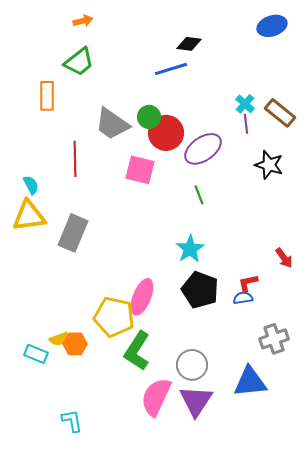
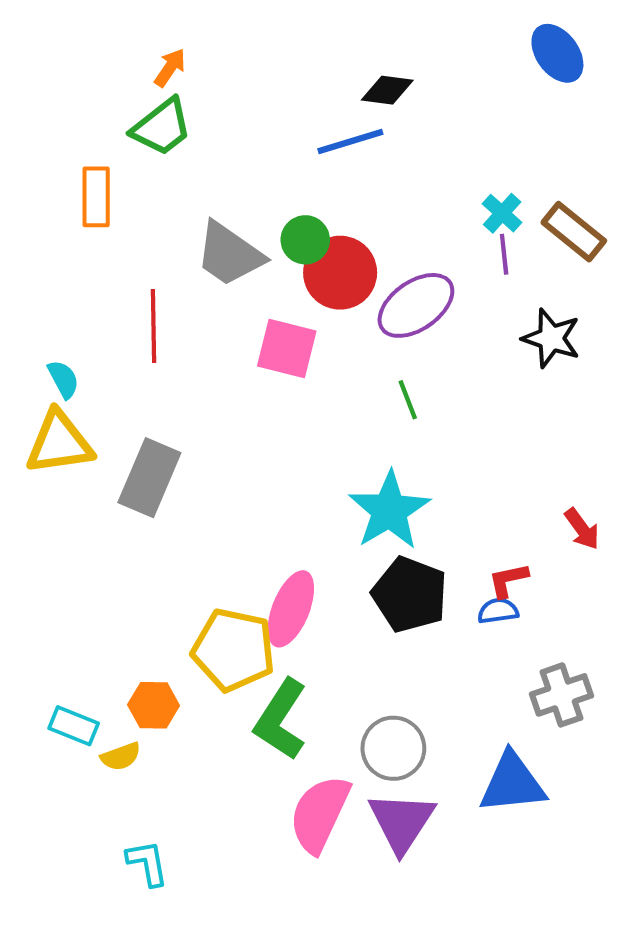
orange arrow: (83, 21) -> (170, 68), moved, turned -42
blue ellipse: (272, 26) -> (557, 53), turned 72
cyan star: (190, 249) -> (389, 510), size x1.4
yellow semicircle: (59, 339) -> (121, 756), moved

